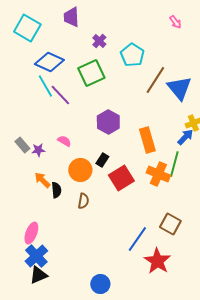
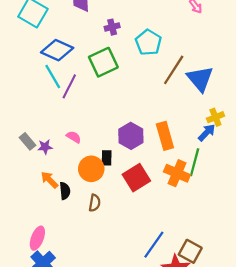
purple cross: (99, 41) -> (112, 27), turned 32
purple line: (60, 95) -> (69, 86), turned 70
purple hexagon: (108, 122) -> (131, 136), moved
black rectangle: (102, 160) -> (107, 158), moved, turned -32
brown square: (170, 224) -> (190, 251), moved

